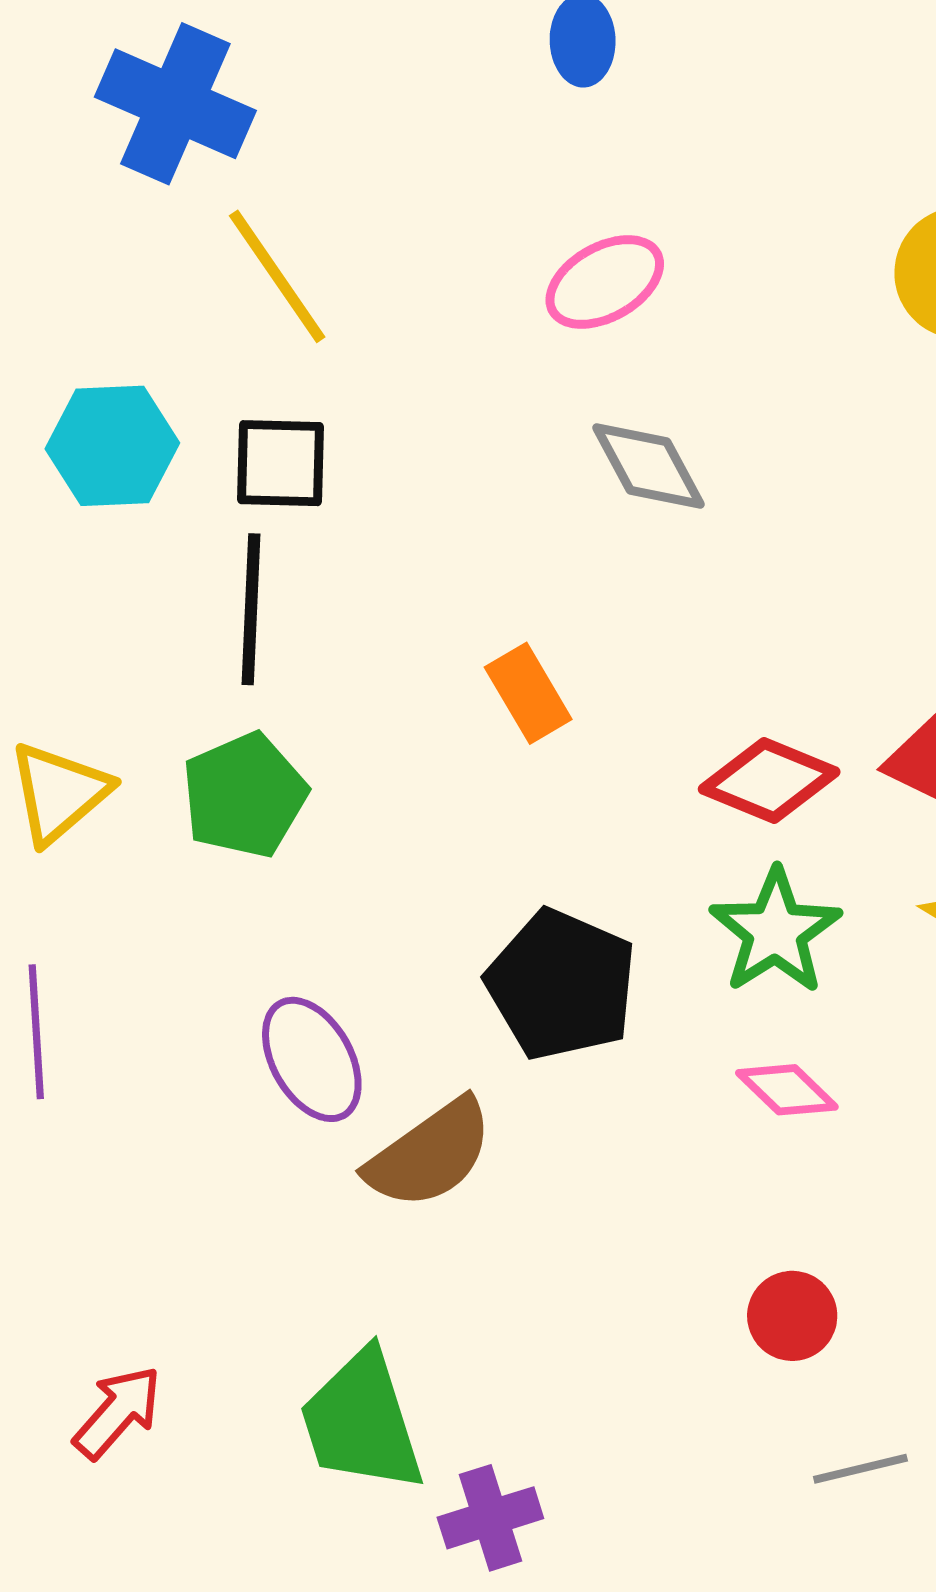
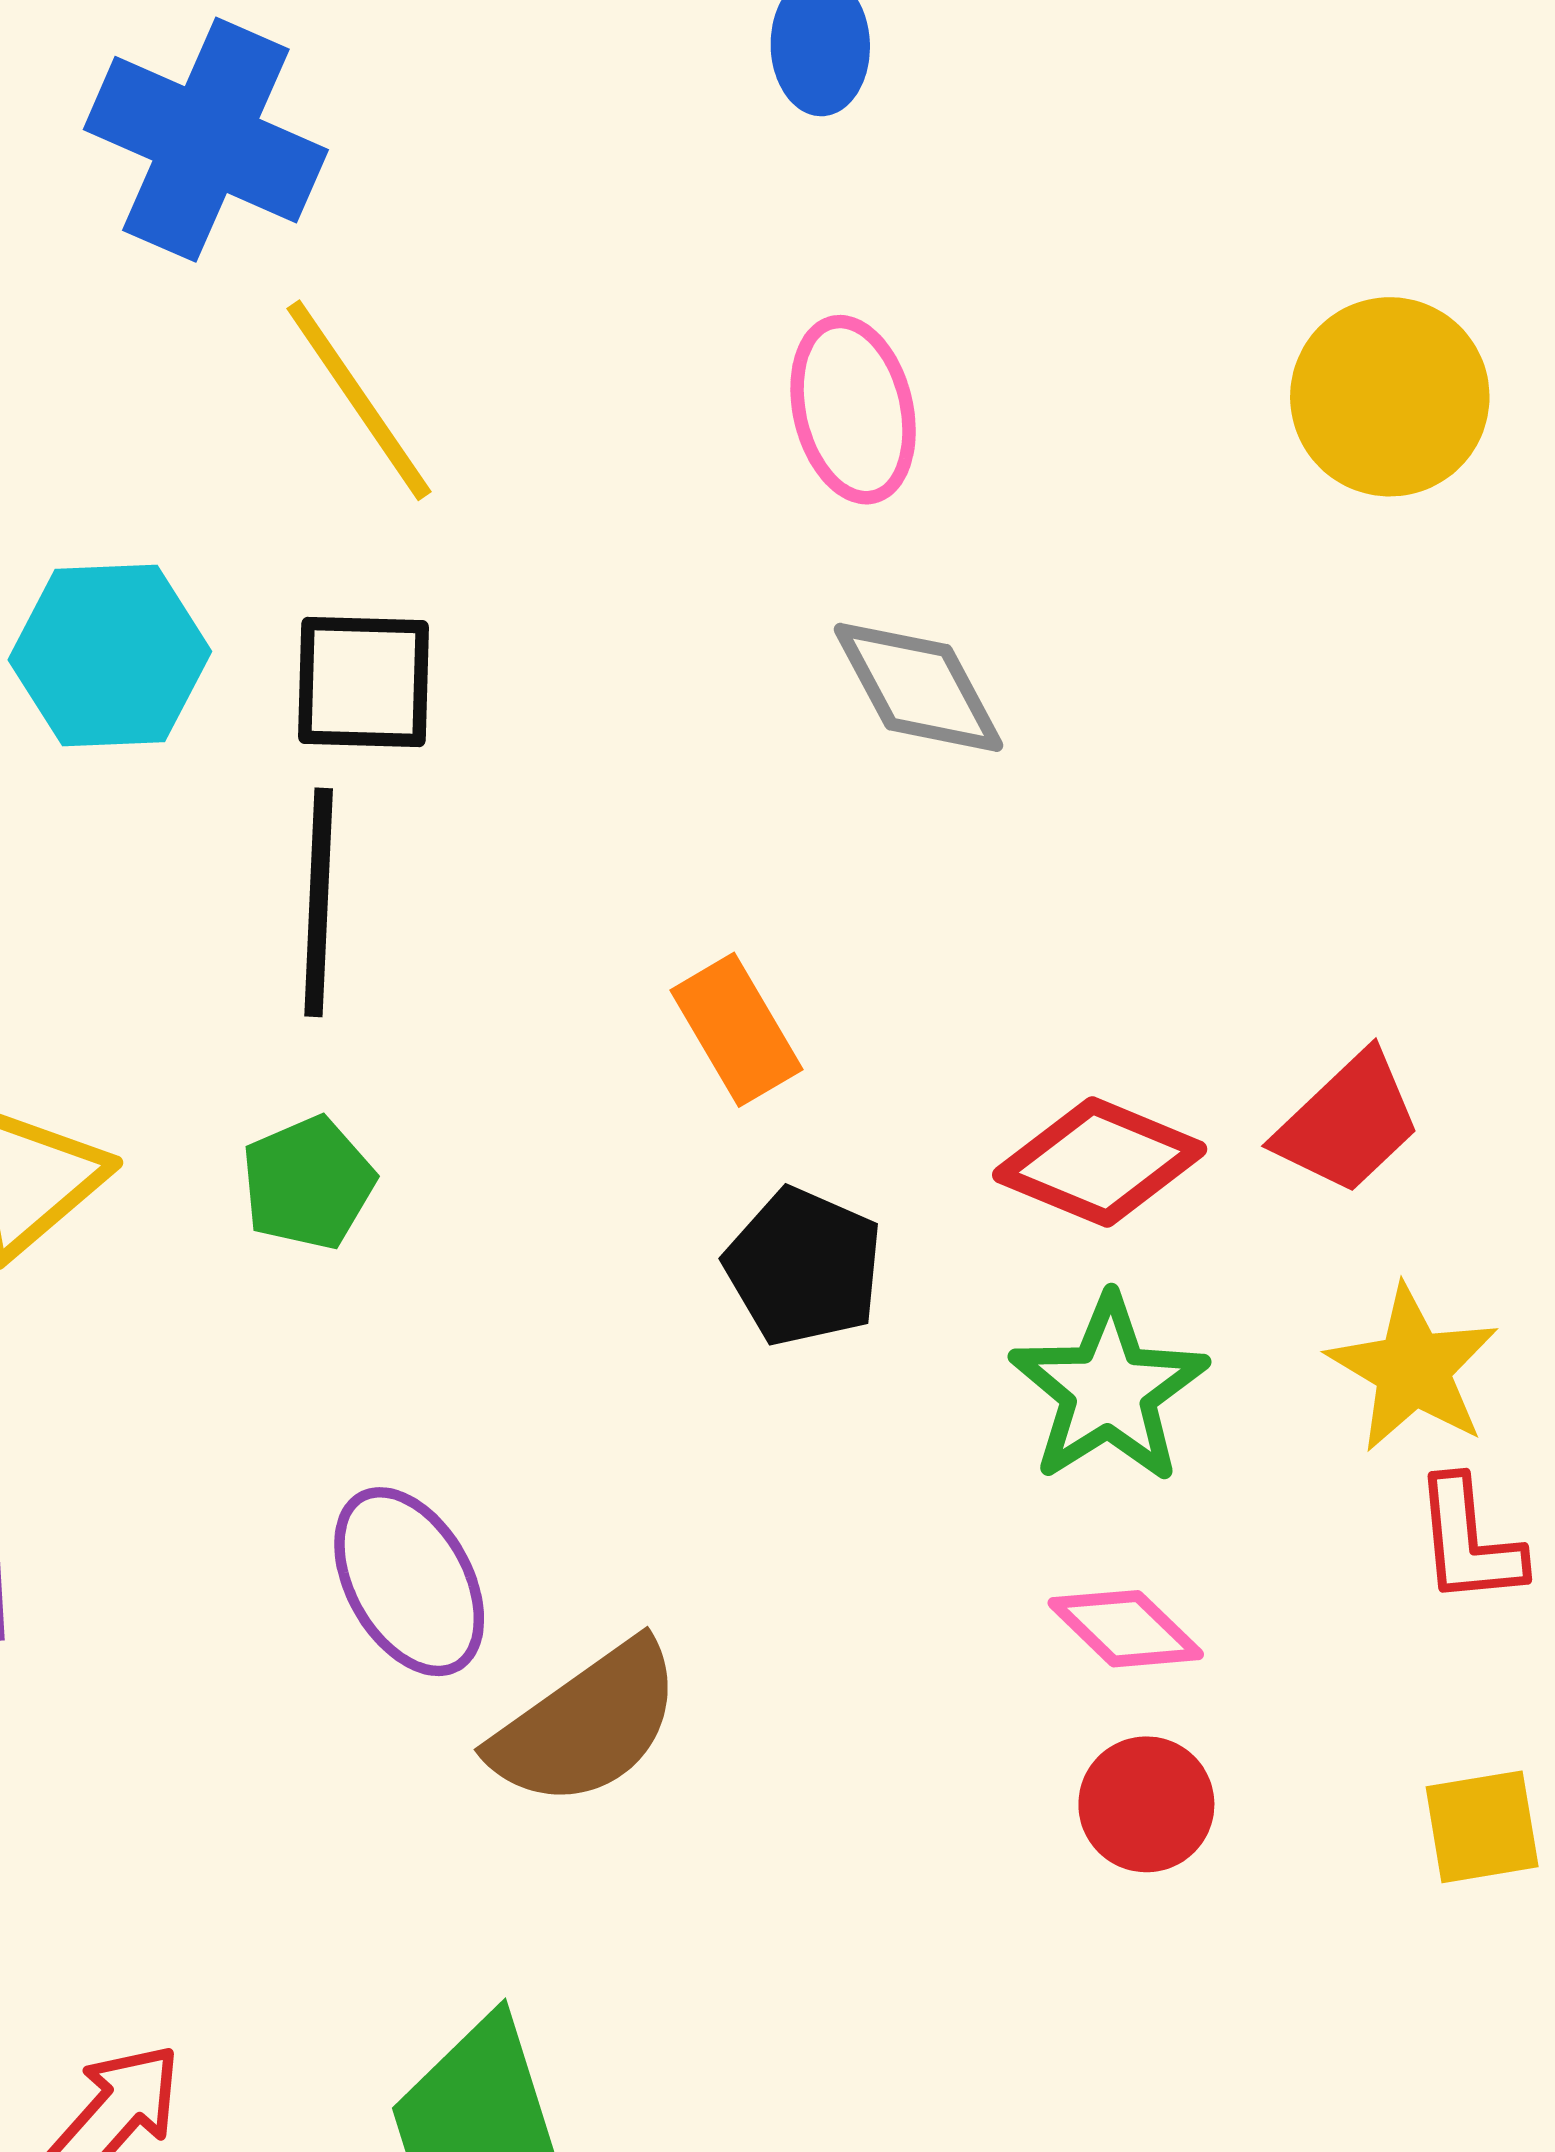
pink ellipse: (605, 282) -> (853, 410), turned -74
green pentagon: (244, 795) -> (308, 1183), size x0.7
black pentagon: (561, 985) -> (804, 1267), moved, size x0.7
red circle: (792, 1316) -> (1146, 1804), moved

